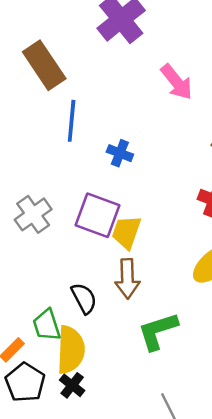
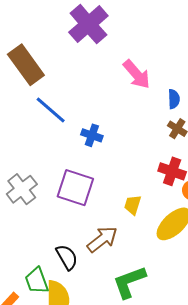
blue line: (72, 121) -> (51, 110), turned -52
yellow trapezoid: (126, 232) -> (133, 205), moved, size x0.7
brown arrow: (127, 279) -> (102, 239), turned -124

